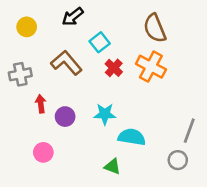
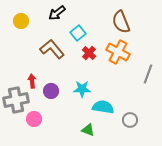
gray cross: (20, 74) -> (16, 100), moved, size x1.4
gray line: (189, 131) -> (148, 74), moved
gray circle: (178, 160) -> (130, 120), moved

